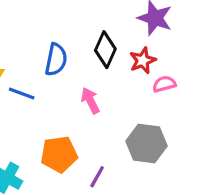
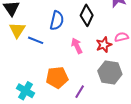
red star: (143, 60) -> (104, 45), moved

